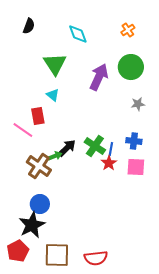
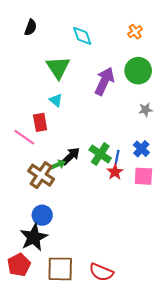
blue cross: (134, 141) -> (141, 149), turned 35
red semicircle: (96, 258) -> (101, 272), turned 30

